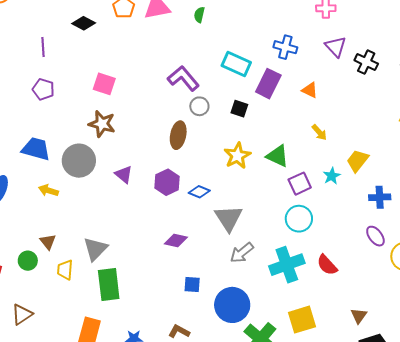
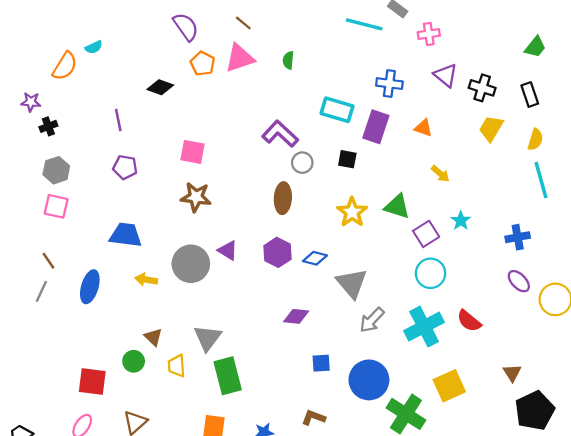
gray circle: (79, 161) -> (191, 264), moved
yellow trapezoid: (357, 161) -> (491, 128), moved

